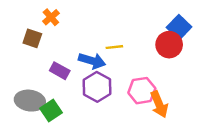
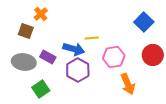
red circle: (169, 45) -> (153, 55), moved
pink hexagon: (142, 91) -> (114, 57), moved
gray ellipse: (30, 101) -> (24, 62), moved

